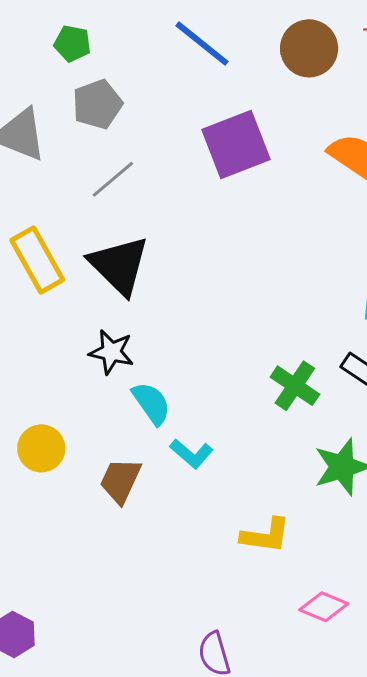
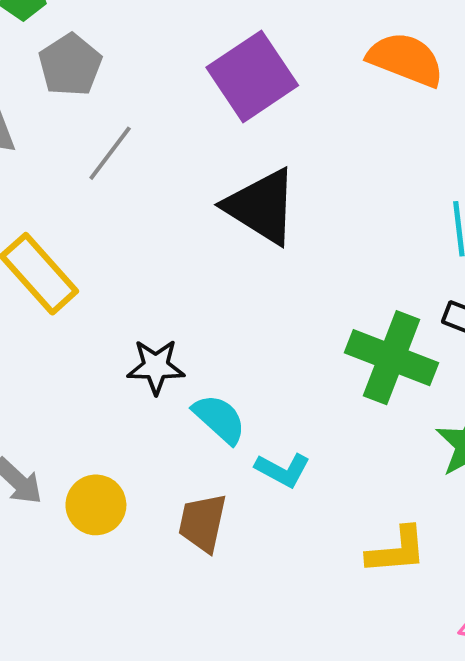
black triangle: (119, 265) -> (261, 206), moved
green cross: (295, 386) -> (392, 358), size x1.4

